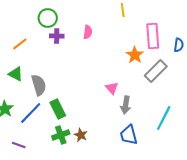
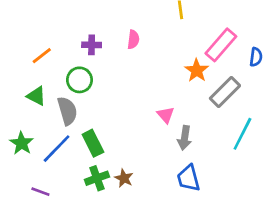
green circle: (48, 18) -> (79, 80), moved
pink rectangle: (153, 36) -> (221, 45), turned 45
cyan line: (164, 118) -> (242, 134), moved

